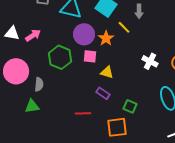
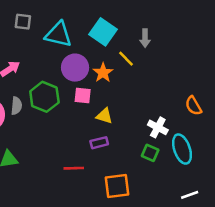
white cross: (150, 61) -> (158, 127), moved
gray semicircle: (39, 84) -> (16, 106), moved
purple rectangle: (103, 93) -> (99, 143), turned -48
green square: (130, 106) -> (150, 153), moved

